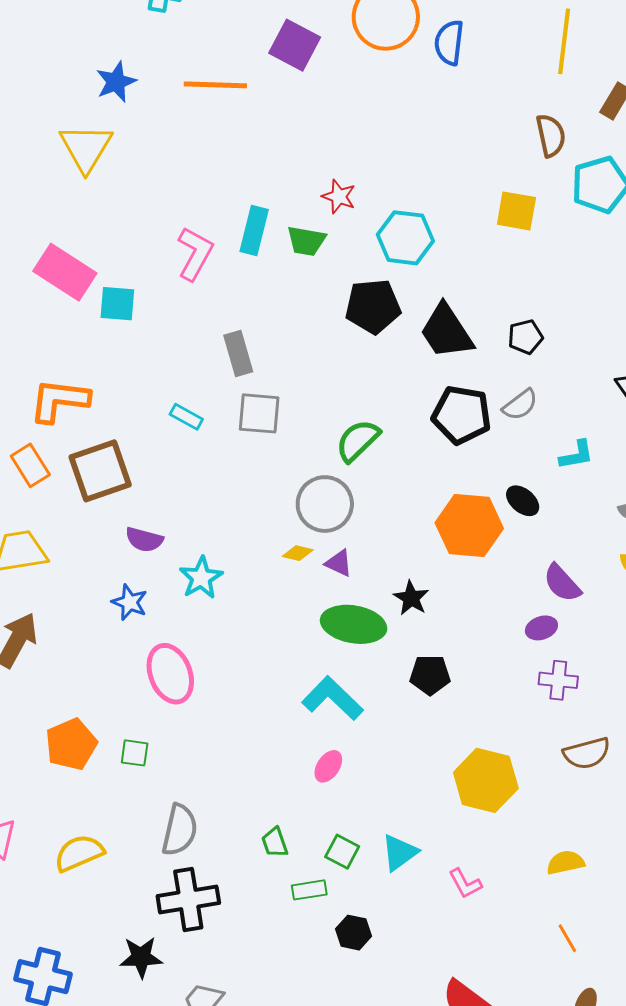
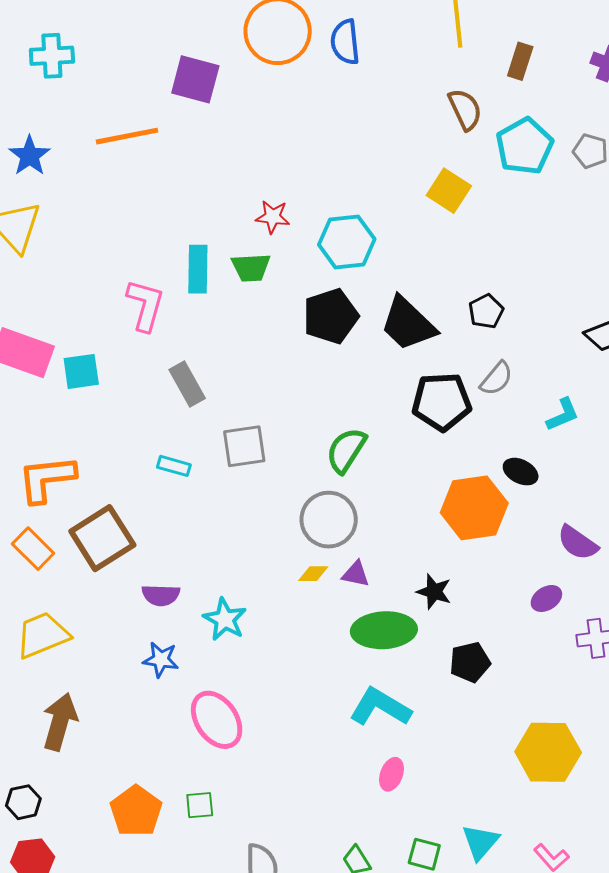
yellow square: (516, 211) -> (449, 191), turned 36
gray rectangle: (238, 354) -> (187, 384), moved
purple ellipse: (541, 628) -> (546, 598), moved

